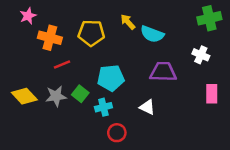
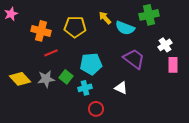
pink star: (28, 16) -> (11, 14), moved
green cross: (209, 18) -> (149, 15), moved
white cross: (201, 55) -> (165, 45), turned 32
purple trapezoid: (163, 72) -> (134, 59), turned 35
pink rectangle: (212, 94) -> (173, 65), moved

